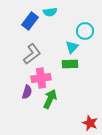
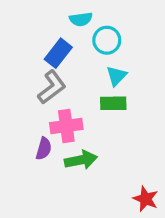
blue rectangle: (30, 21) -> (58, 53), moved
cyan circle: (85, 31) -> (107, 40), moved
green arrow: (50, 99) -> (81, 160), turned 54

